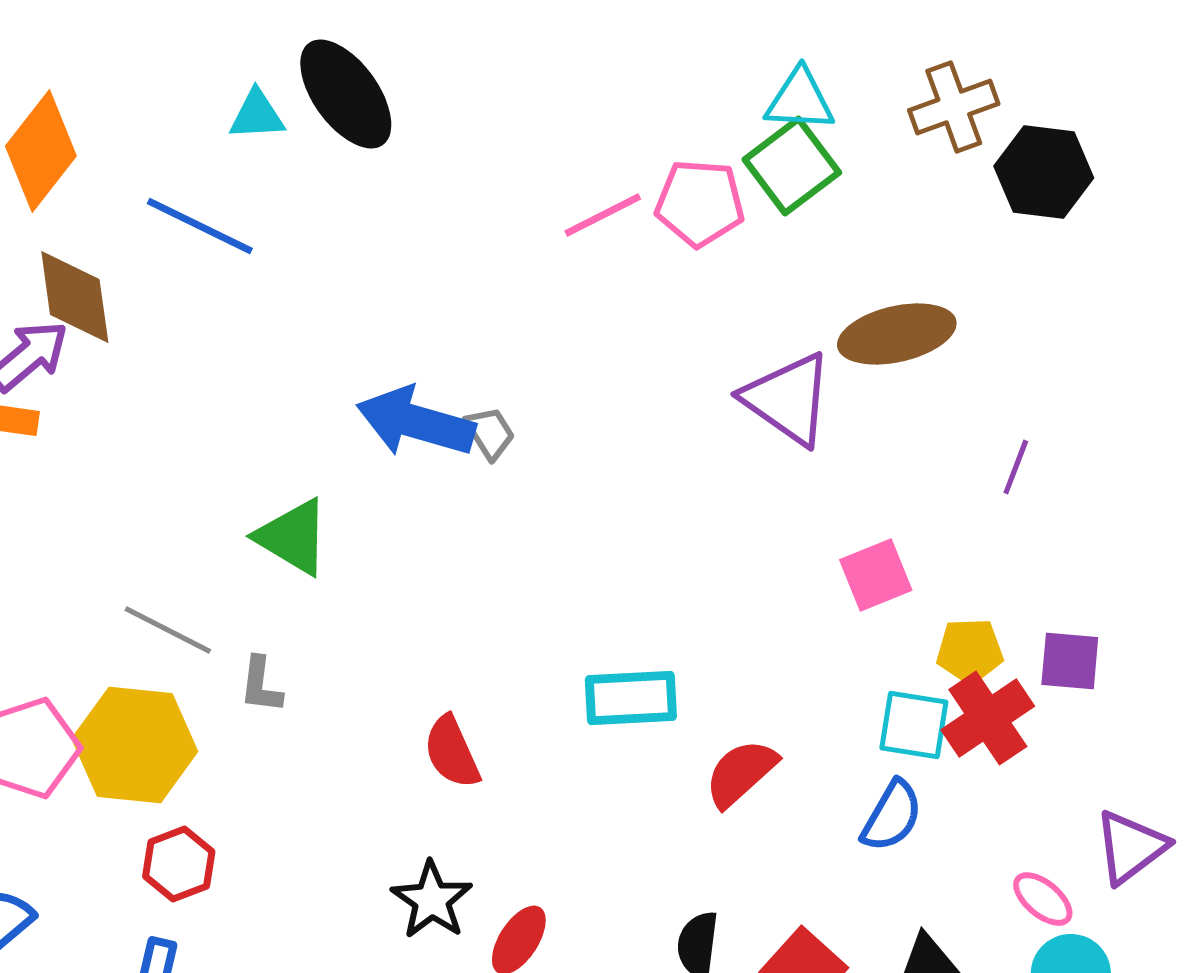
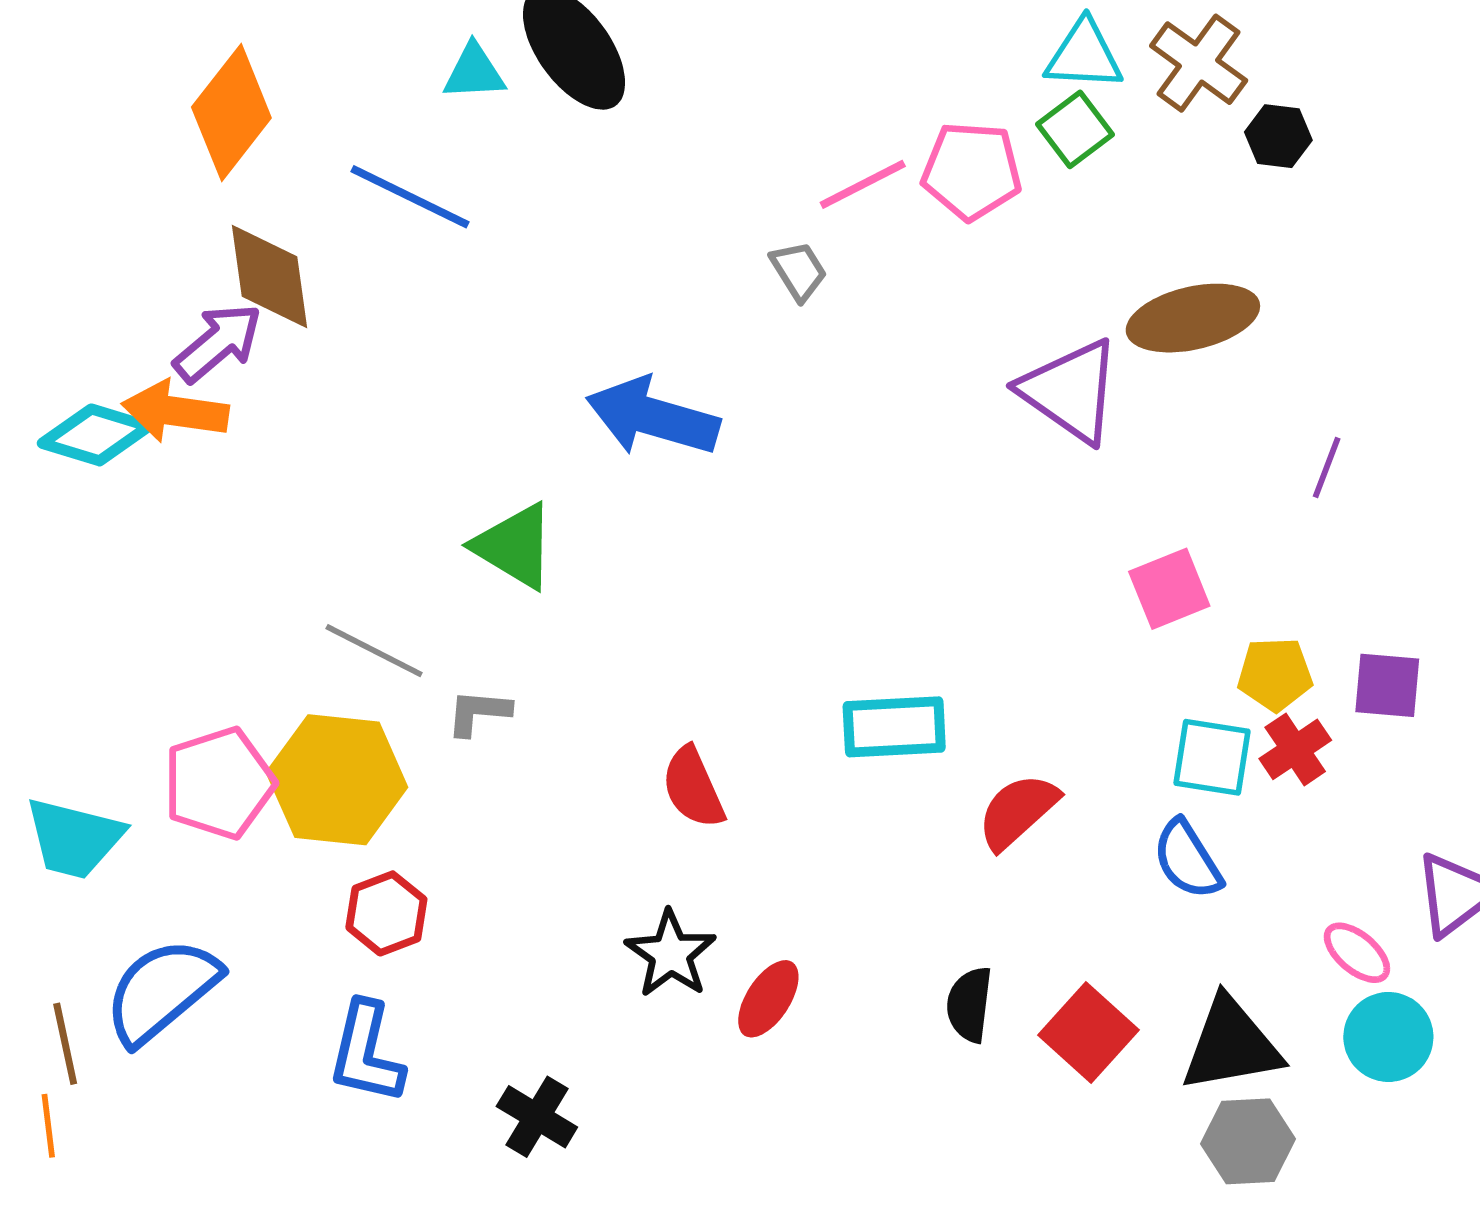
brown cross: (954, 107) -> (1199, 63), moved, turned -34
green square: (792, 166) -> (1075, 129), size x0.7
black hexagon: (1044, 172) -> (1278, 136), moved, size x0.6
gray trapezoid: (490, 433) -> (799, 271), moved
gray L-shape: (261, 685) -> (479, 712), turned 88
red cross: (988, 718) -> (1295, 749), size x0.7
blue semicircle: (892, 816) -> (1187, 860), turned 118

